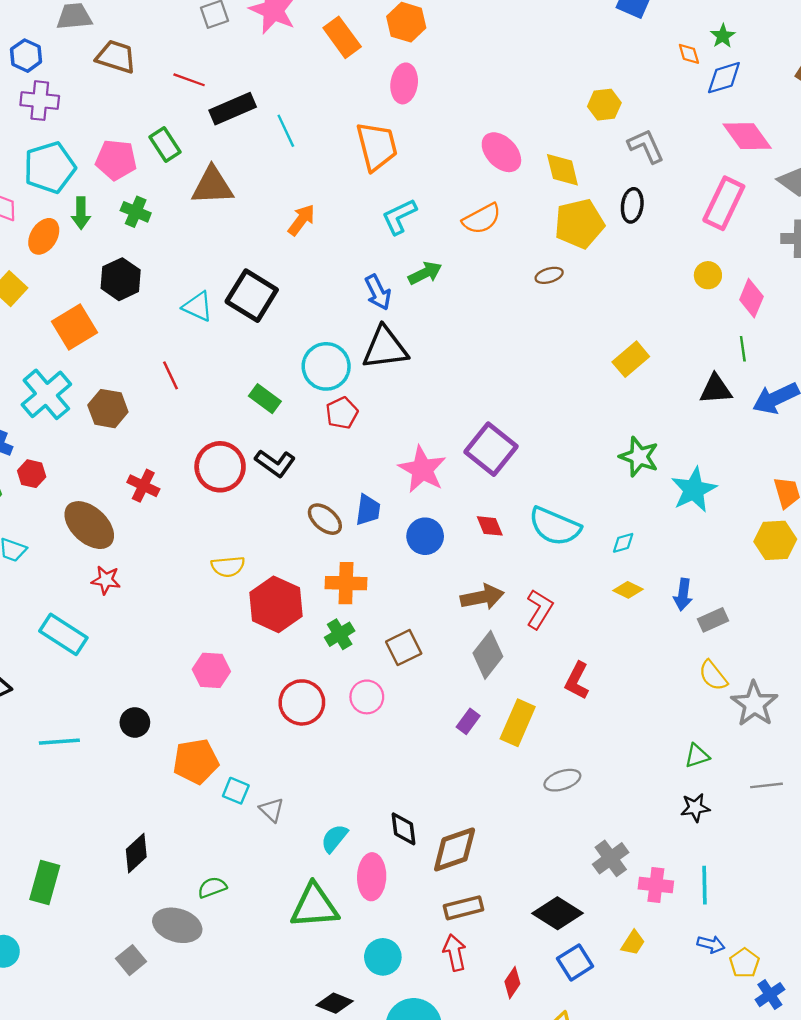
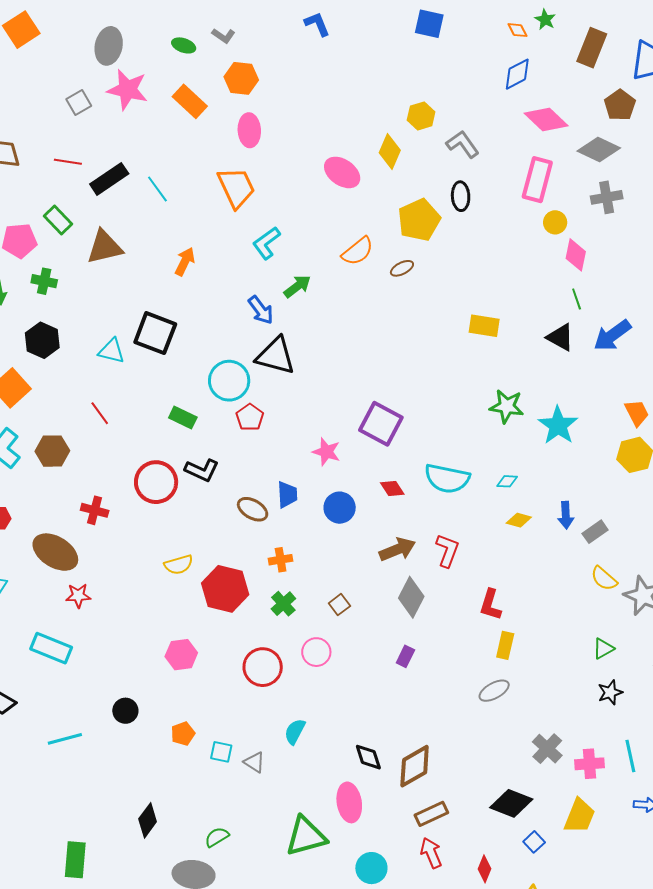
green star: (723, 36) -> (545, 20), moved
orange diamond: (689, 54) -> (517, 30), moved
yellow diamond: (562, 170) -> (390, 152), moved, turned 48
orange semicircle: (482, 219) -> (358, 251), moved
yellow circle: (708, 275) -> (555, 222), moved
black triangle: (385, 348) -> (276, 356), turned 33
yellow rectangle: (631, 359) -> (484, 326), turned 60
black triangle: (716, 389) -> (560, 337), turned 44
pink star: (422, 469) -> (326, 452), size x0.7
cyan diamond: (623, 543) -> (507, 481), turned 30
orange cross: (346, 583) -> (281, 560), size x0.7
brown square: (404, 648) -> (339, 605), size x0.7
yellow rectangle: (518, 723) -> (505, 645), moved, size x0.7
orange pentagon: (196, 761) -> (183, 734), size x0.6
cyan semicircle: (334, 838) -> (295, 731), moved
yellow trapezoid: (633, 943) -> (580, 816), size x1.6
blue square: (575, 962) -> (534, 842), size x0.7

